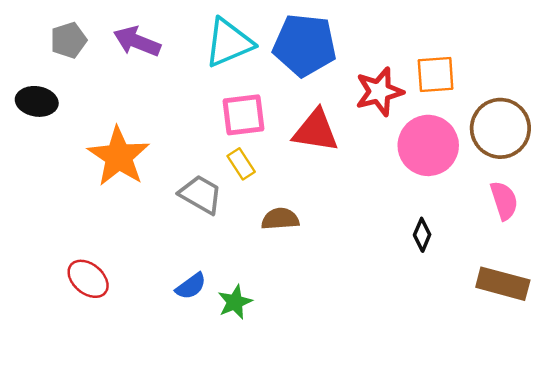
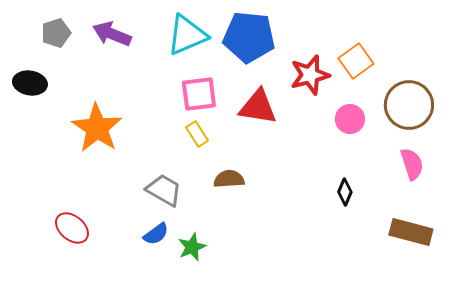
orange square: (436, 74) -> (356, 61), turned -32
pink circle: (428, 145) -> (350, 119), size x0.6
gray trapezoid: (201, 194) -> (164, 190), moved

